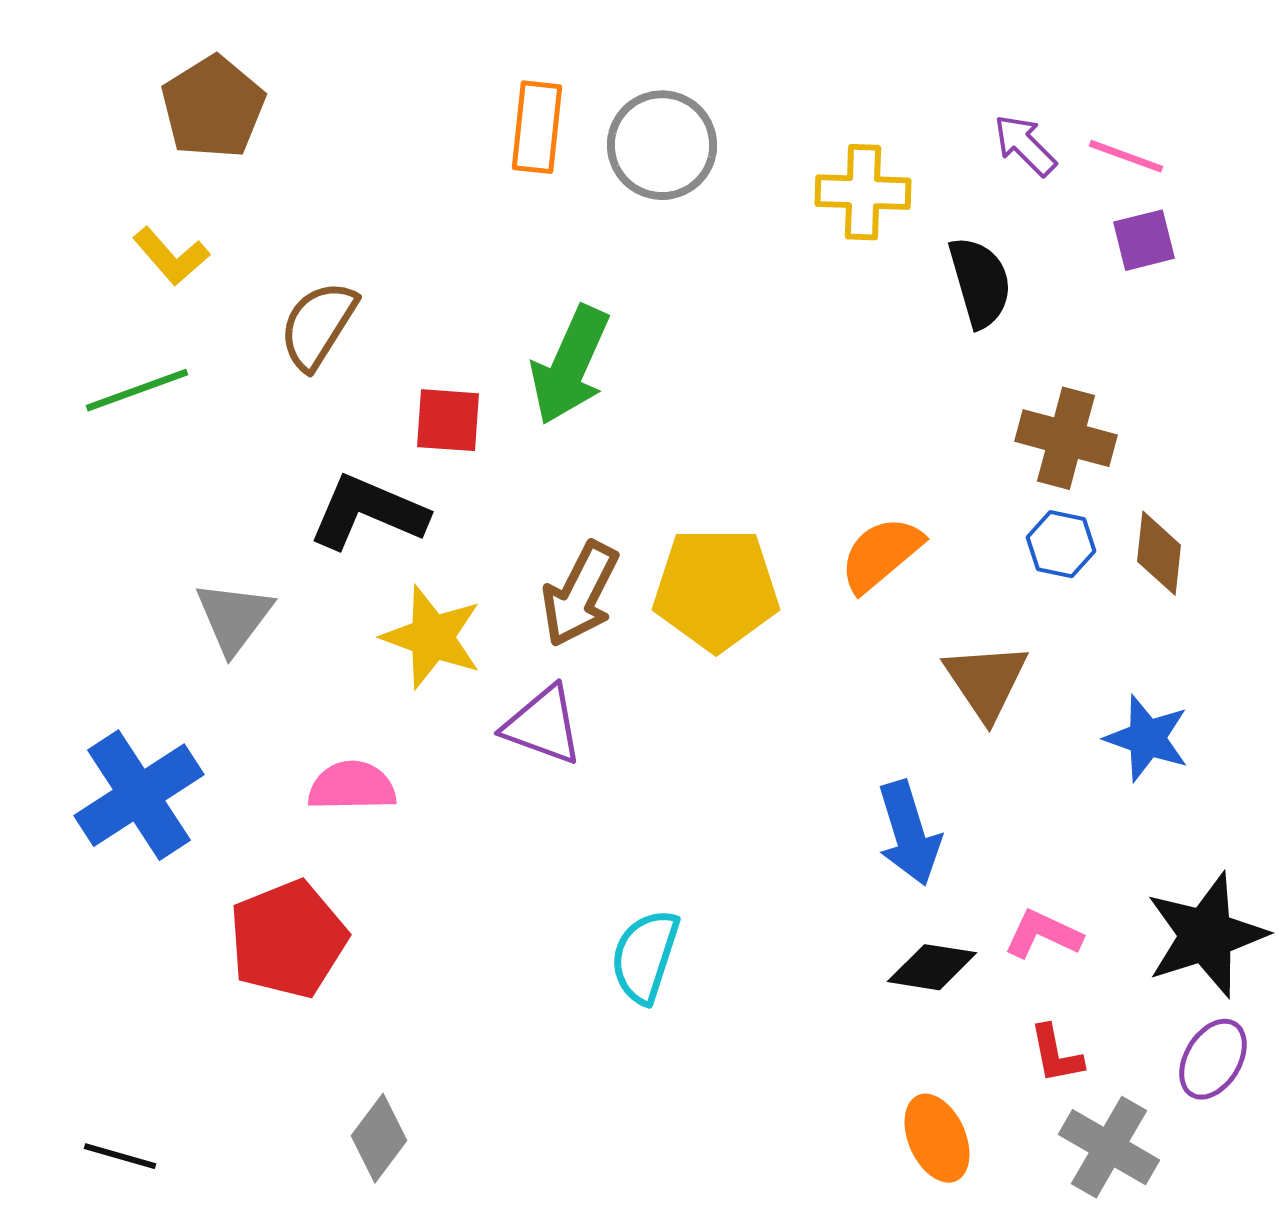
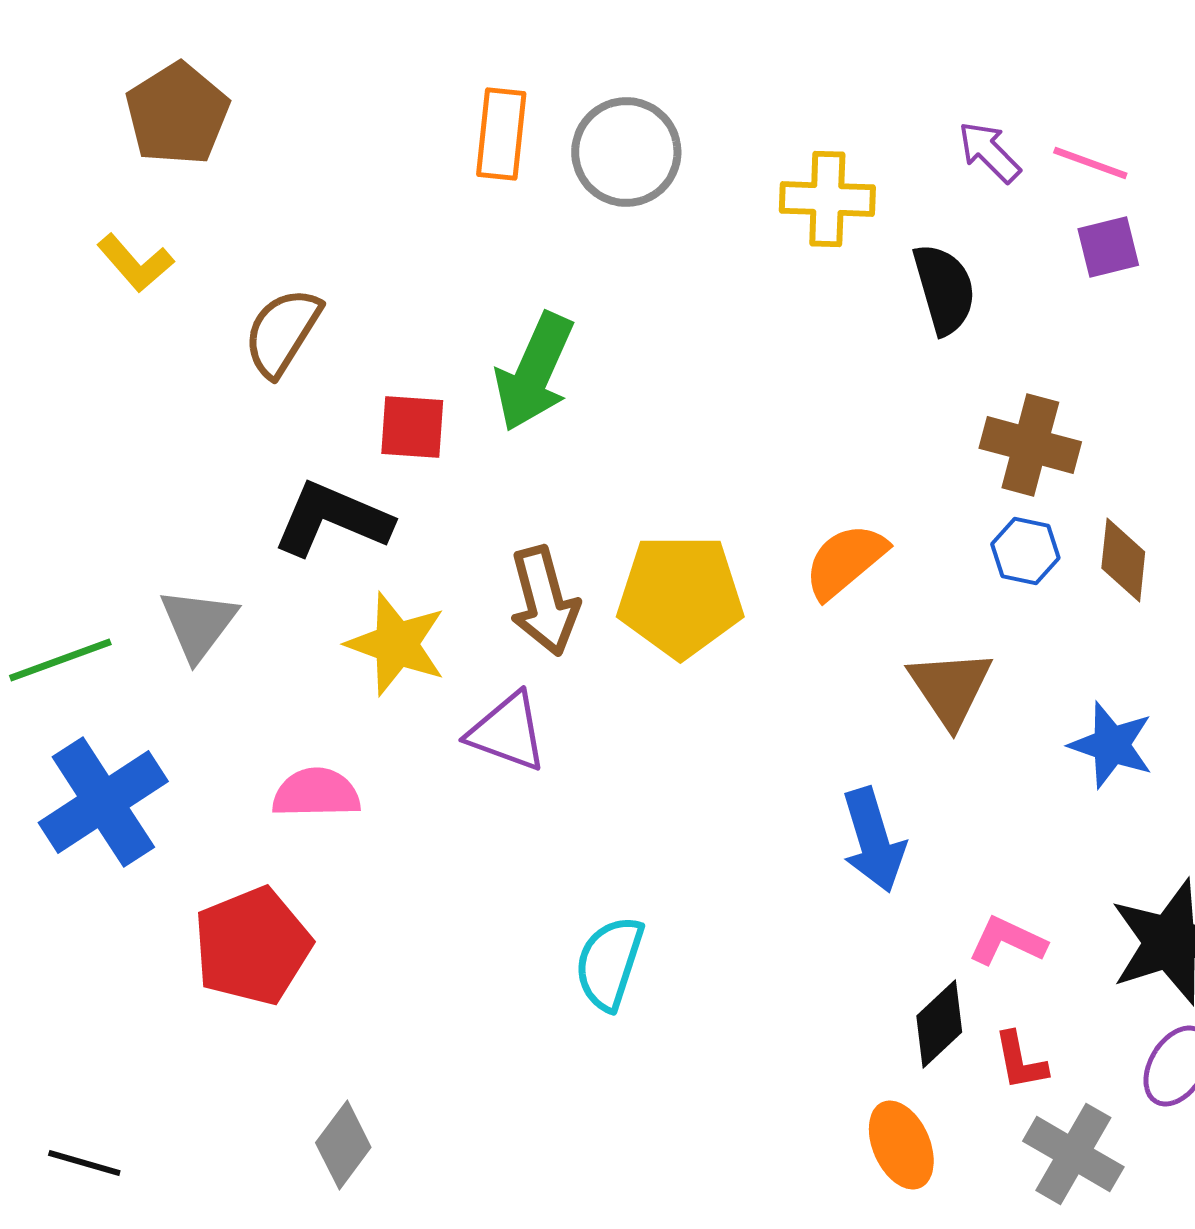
green line: (137, 390) -> (60, 660), moved
brown arrow: (580, 594) -> (544, 601), turned -42
black diamond: (932, 967) -> (939, 1024), moved, turned -52

